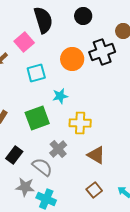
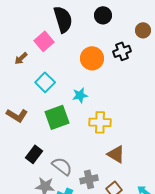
black cross: (102, 52) -> (122, 51), size x0.7
cyan square: (36, 73) -> (45, 82), moved, turned -30
gray cross: (58, 149) -> (89, 179), moved, turned 30

